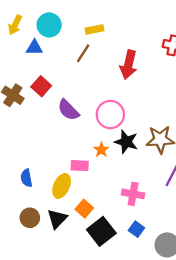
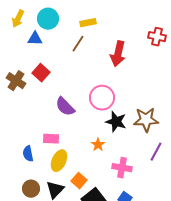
purple semicircle: (68, 110) -> (65, 107), moved
orange star: (101, 150) -> (98, 145), moved
pink rectangle: (80, 166) -> (51, 139), moved

